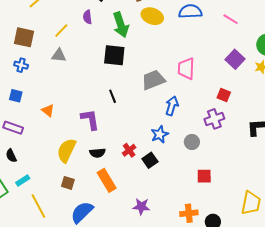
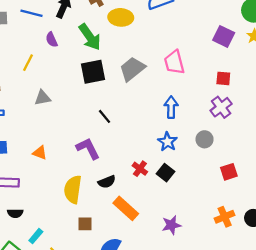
gray triangle: (59, 55) -> (43, 98), moved
gray trapezoid: (153, 80) -> (132, 69), moved
black semicircle: (11, 156) -> (15, 213), turned -48

